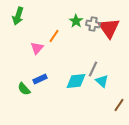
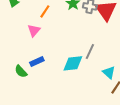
orange line: (54, 36) -> (45, 11), moved
cyan triangle: (102, 81) -> (109, 72), moved

